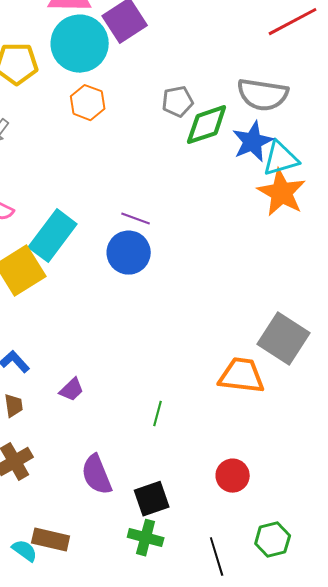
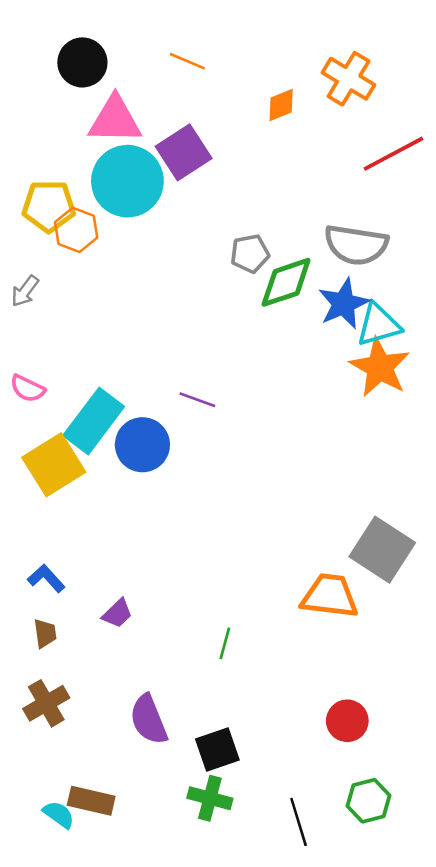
orange hexagon: (88, 103) -> (76, 230), moved
blue circle: (129, 253) -> (142, 445), moved
red circle: (233, 476) -> (347, 721), moved

